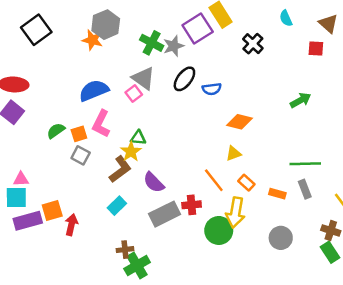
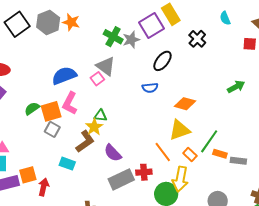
gray hexagon: (106, 25) -> (48, 22), moved
orange star: (92, 40) -> (71, 22), moved
black ellipse: (184, 79) -> (162, 61), moved
blue semicircle: (212, 89) -> (150, 88), moved
orange square: (79, 134) -> (51, 111), size x1.5
yellow triangle: (233, 154) -> (179, 130), size x1.6
green line: (305, 164) -> (209, 141), moved, turned -55
gray rectangle: (305, 189) -> (238, 161), turned -63
orange rectangle: (277, 194) -> (220, 154), moved
cyan rectangle: (117, 206) -> (67, 164), moved, turned 63

